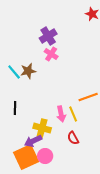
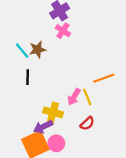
black line: (15, 108) -> (28, 77), moved
pink arrow: (61, 114) -> (74, 97), turned 42
red semicircle: (73, 138) -> (87, 123), turned -104

